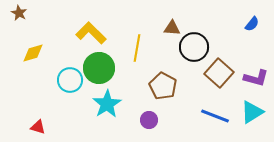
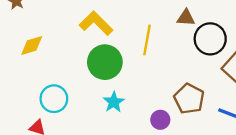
cyan circle: (70, 80) -> (54, 99), moved
brown pentagon: (163, 86) -> (189, 99), moved
cyan star: (107, 104) -> (114, 102), size x0.7

